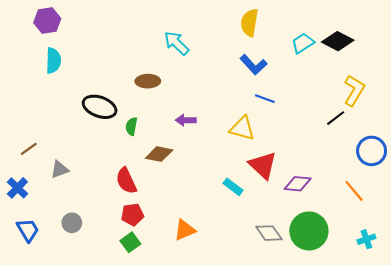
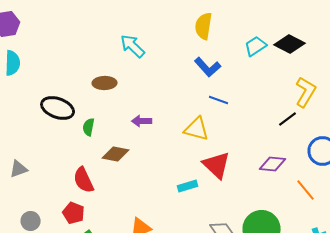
purple diamond: (298, 184) -> (273, 164), moved
cyan rectangle: (233, 187) -> (188, 186), turned -54
red pentagon: (132, 215) -> (74, 213), moved, turned 30

